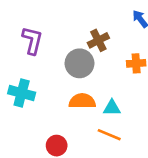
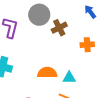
gray circle: (79, 63) -> (39, 15), moved

